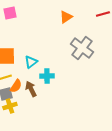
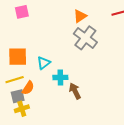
gray cross: (82, 48) -> (85, 38), moved
brown arrow: (31, 89) -> (75, 91), moved

